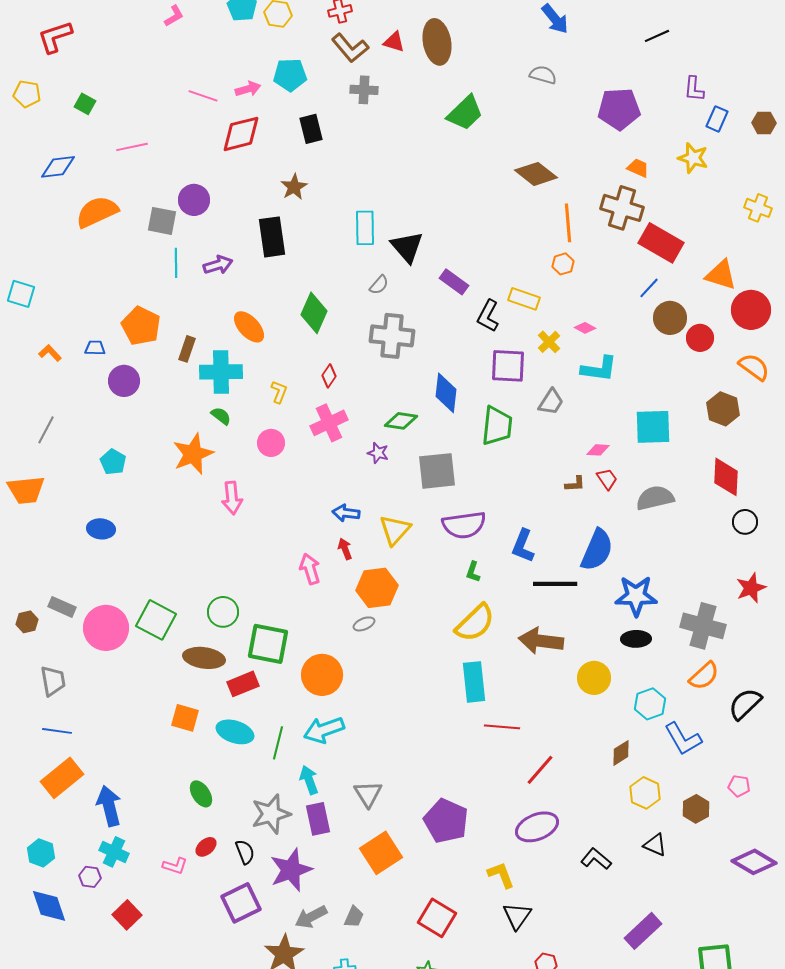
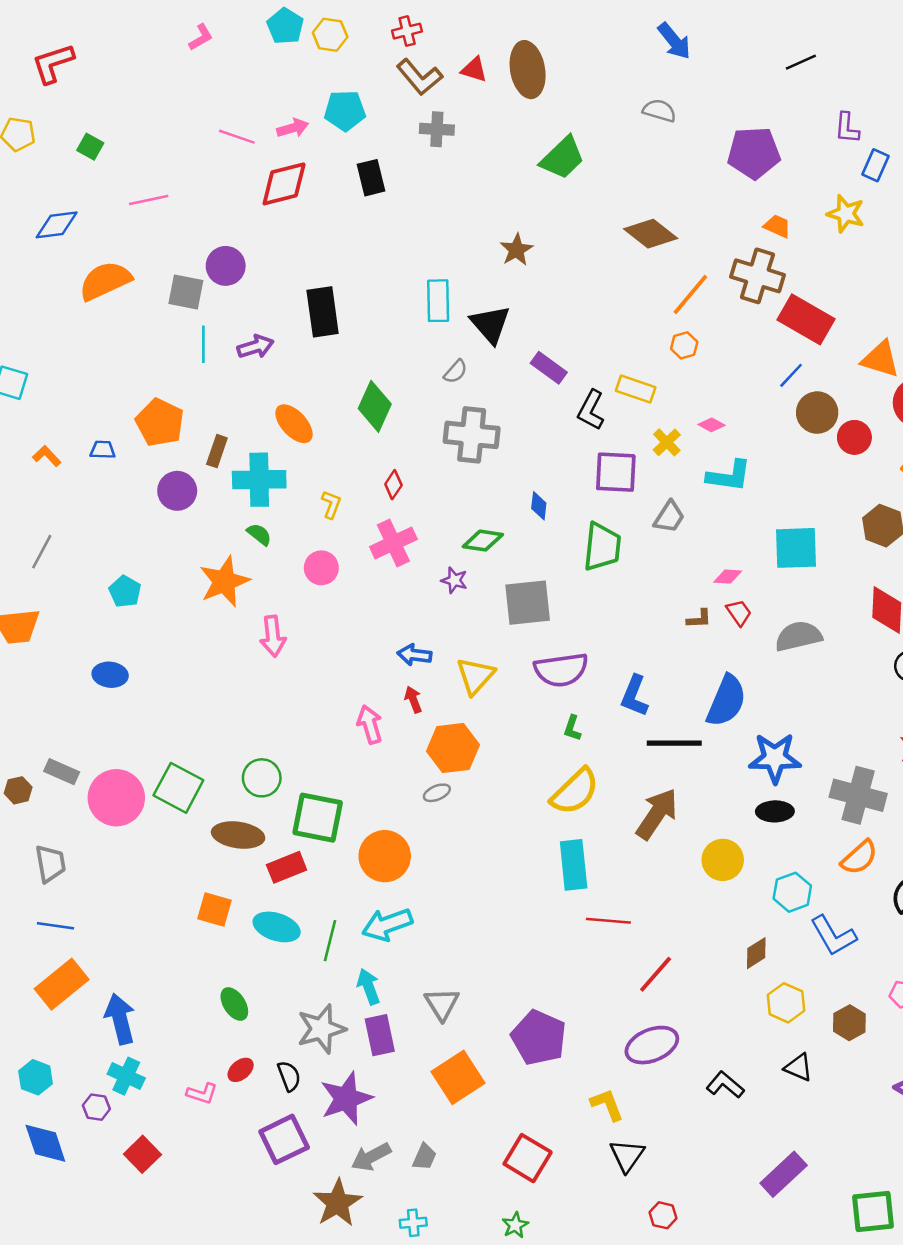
brown star: (294, 187) -> (516, 250), moved
orange line: (568, 223) -> (690, 294), turned 45
purple circle: (124, 381) -> (177, 491), moved
blue diamond: (446, 393) -> (539, 506), size x0.6
brown arrow: (541, 641) -> (657, 814), turned 117

